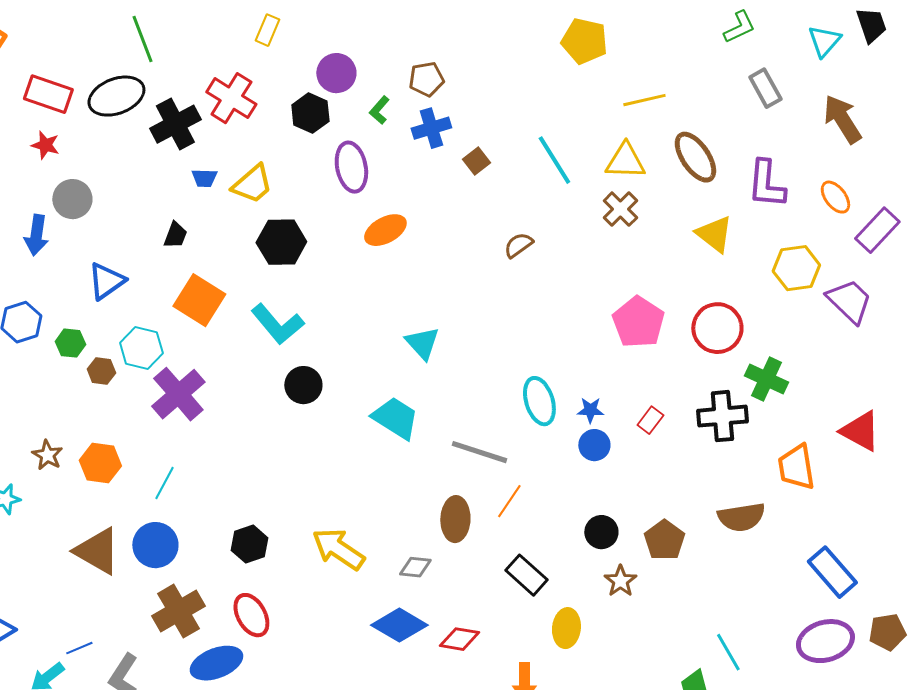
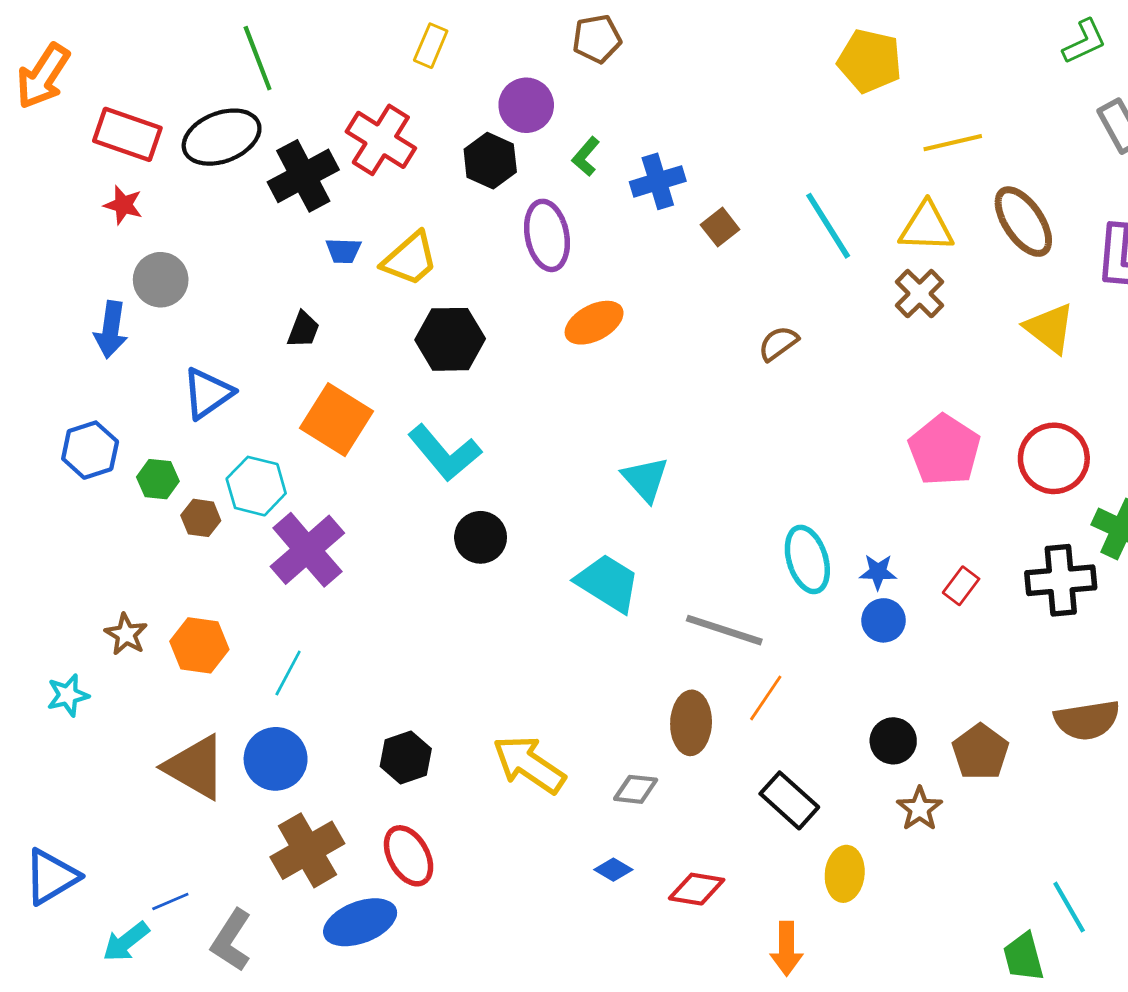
brown pentagon: (426, 79) -> (597, 39), moved
blue diamond: (399, 625) -> (613, 870), size x0.5

